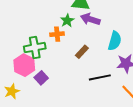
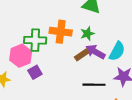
purple arrow: (90, 19) -> (95, 52), moved
green star: (67, 21) -> (87, 34), moved
orange cross: (57, 34) -> (61, 32), size x1.5

